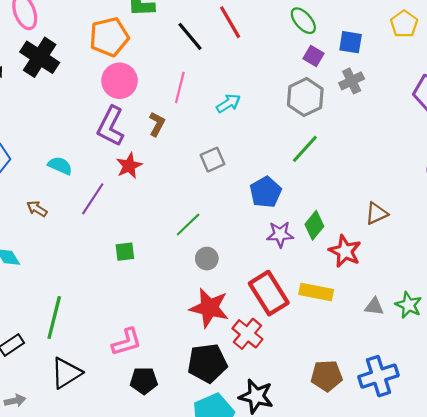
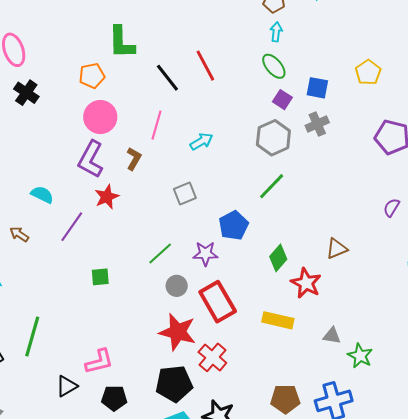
orange pentagon: (109, 37) -> (92, 76), size x0.7
black cross: (40, 57) -> (26, 93), size x0.7
purple star: (280, 234) -> (205, 254), moved
red rectangle: (269, 293) -> (218, 302), moved
green star: (409, 305) -> (360, 356), moved
black triangle: (66, 373) -> (67, 386), moved, size x0.7

